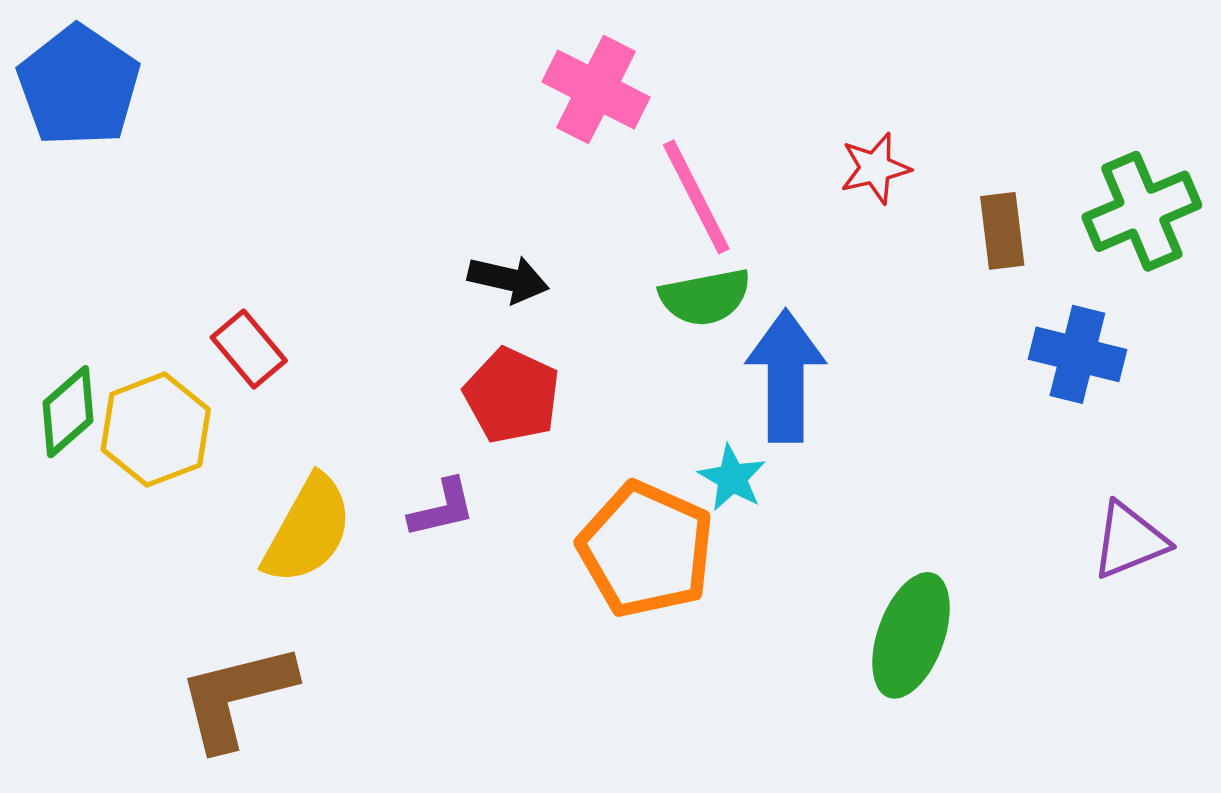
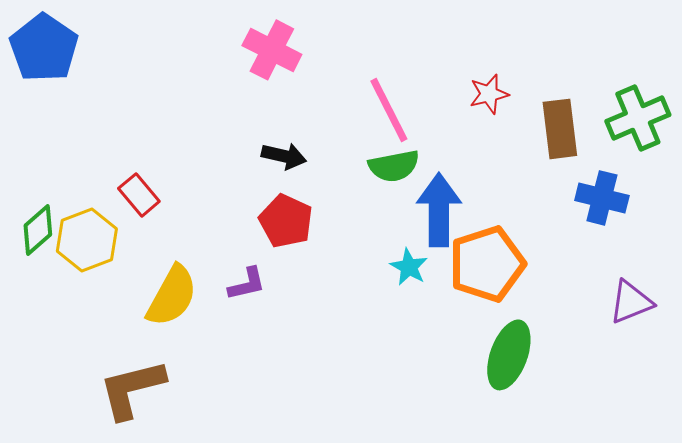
pink cross: (596, 89) -> (272, 50), moved
brown rectangle: (1002, 231) -> (560, 129), size x1.4
orange pentagon: (646, 549) -> (487, 264), moved, turned 30

